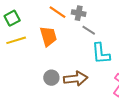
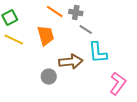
yellow line: (16, 40) -> (14, 40), turned 42
brown arrow: (76, 79) -> (71, 62), moved

